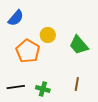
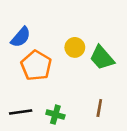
blue semicircle: (16, 18) -> (21, 37), moved
yellow circle: (48, 35) -> (75, 47), moved

